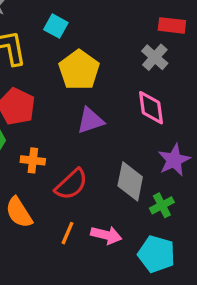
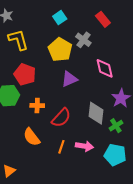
red rectangle: (172, 25) -> (103, 19), moved, turned 49
cyan square: (56, 26) -> (60, 18), moved, turned 32
gray cross: (155, 57) -> (83, 40), moved

